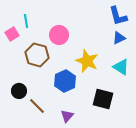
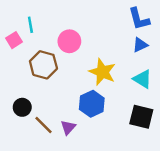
blue hexagon: (65, 81) -> (92, 104), moved
black square: (103, 99) -> (141, 117), moved
purple triangle: (67, 116) -> (68, 127), moved

